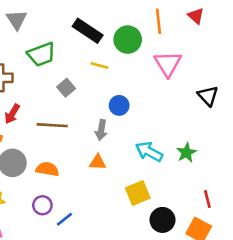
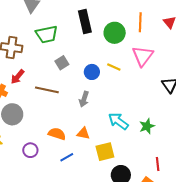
black rectangle: (88, 31) -> (85, 22), turned 35
yellow line: (99, 66) -> (114, 67), moved
blue circle: (119, 105) -> (92, 72), moved
orange triangle: (98, 162) -> (83, 133), moved
orange semicircle: (47, 169) -> (57, 134), moved
blue line: (64, 219) -> (67, 157), moved

